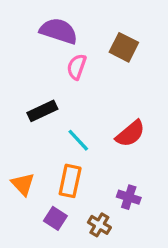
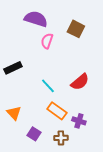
black rectangle: (42, 111) -> (13, 68), moved
orange rectangle: (70, 181) -> (57, 111), moved, turned -66
brown cross: (99, 225) -> (61, 138), turned -32

